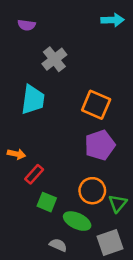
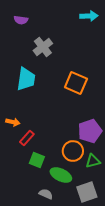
purple pentagon: (100, 145) -> (90, 131), moved
green triangle: (118, 203) -> (93, 161), turned 35

